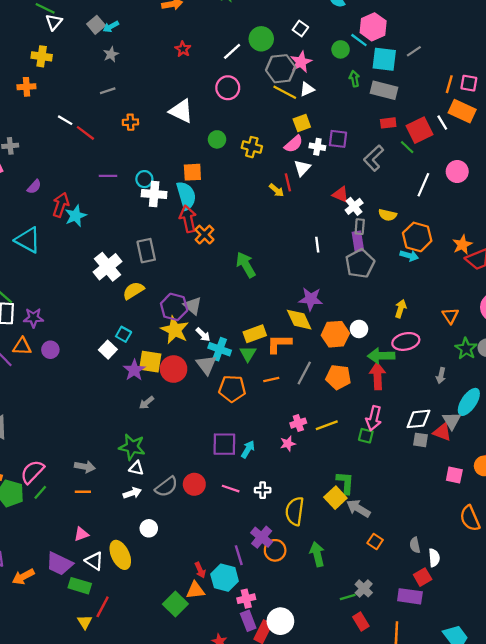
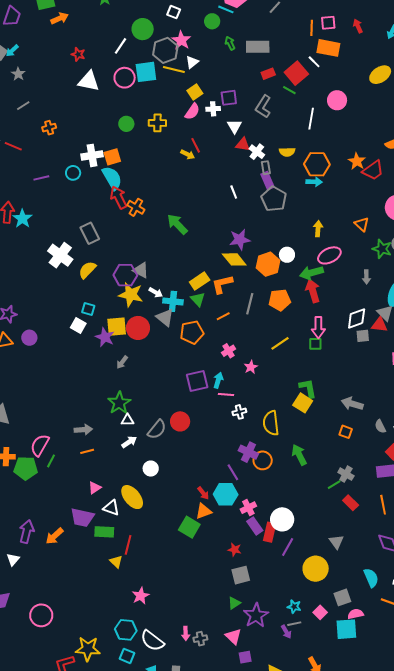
cyan square: (384, 59) -> (146, 72), moved
white triangle: (181, 111) -> (89, 81), moved
white triangle: (302, 168) -> (234, 126), moved
white cross: (154, 194) -> (92, 155), moved
pink cross: (298, 423) -> (229, 351), moved
green star: (132, 447) -> (119, 403), turned -30
pink line: (231, 489) -> (226, 394), moved
gray arrow: (358, 508) -> (352, 404), moved

